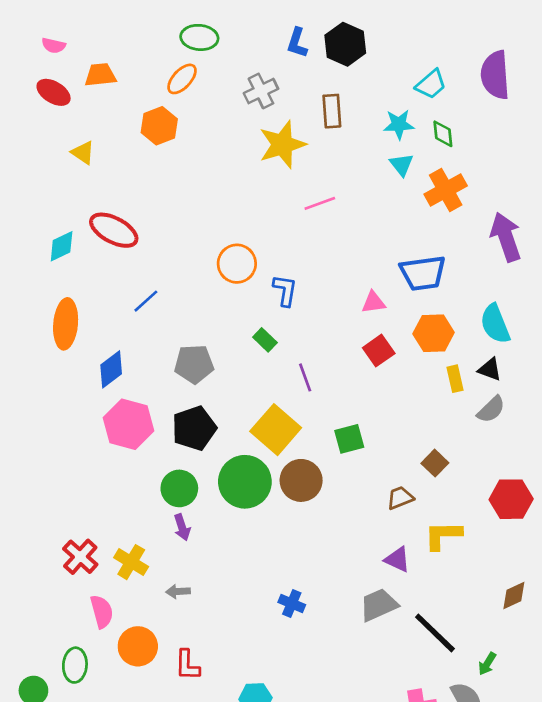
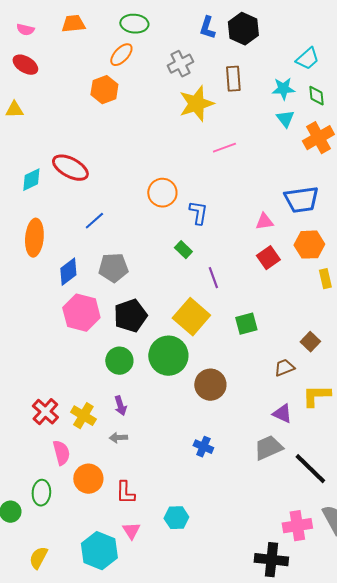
orange trapezoid: (100, 75) -> (73, 24), moved
yellow triangle: (83, 153) -> (14, 110), moved, turned -36
gray pentagon: (194, 364) -> (113, 268), moved
brown circle: (301, 480) -> (210, 385), moved
purple arrow: (182, 527) -> (120, 406), moved

